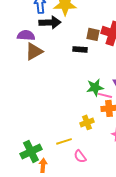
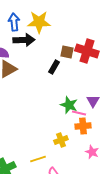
black rectangle: (80, 49) -> (54, 67), turned -64
green star: (95, 87) -> (69, 105), turned 30

